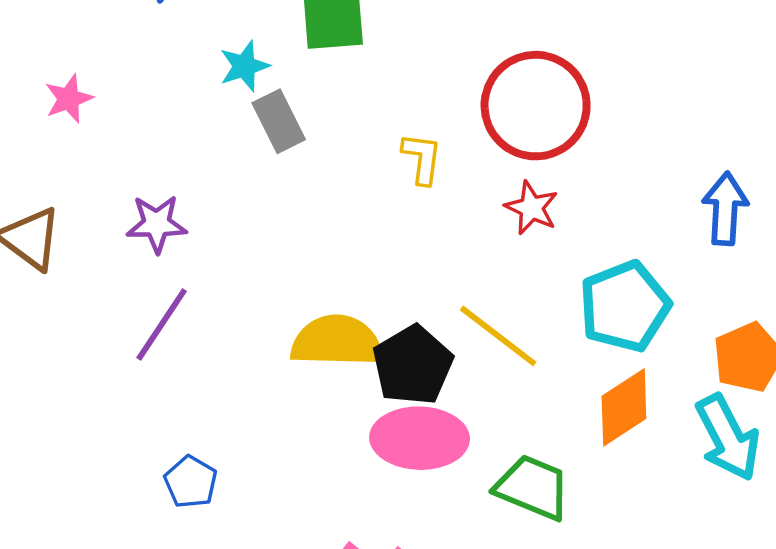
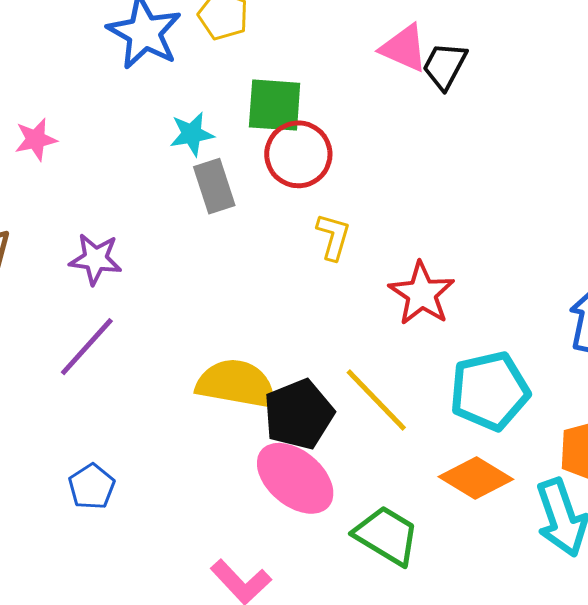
red circle: (536, 106) -> (298, 154), moved, size x0.7
red star: (532, 208) -> (422, 294), size x1.4
orange diamond: (624, 407) -> (476, 478), turned 56
pink ellipse: (420, 438) -> (295, 478), turned 30

